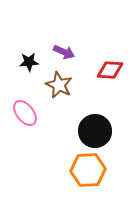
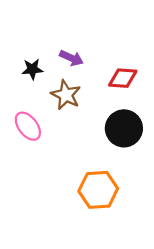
black circle: (95, 131) -> (124, 128), moved

